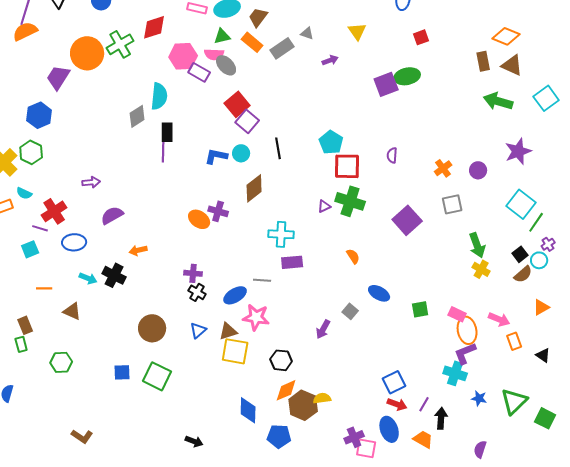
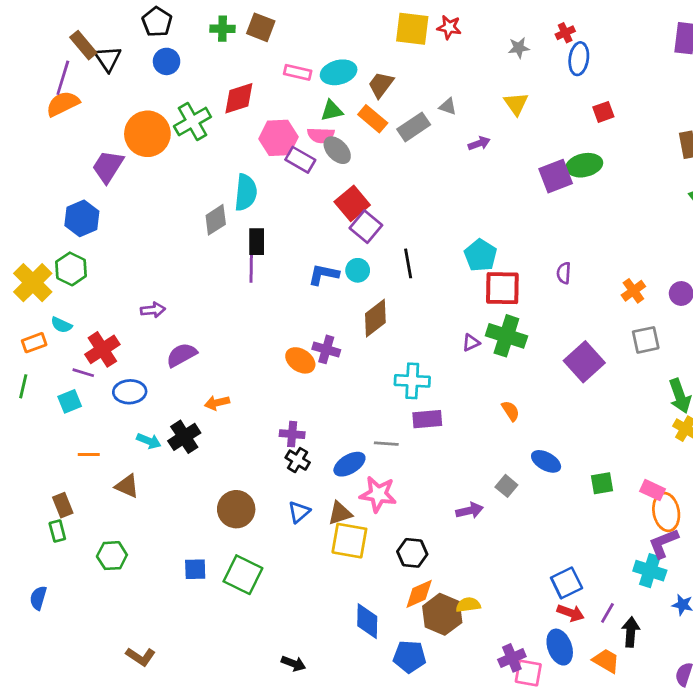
black cross: (114, 275) -> (184, 437), turned 30
purple arrow: (323, 329) -> (470, 511), turned -132

